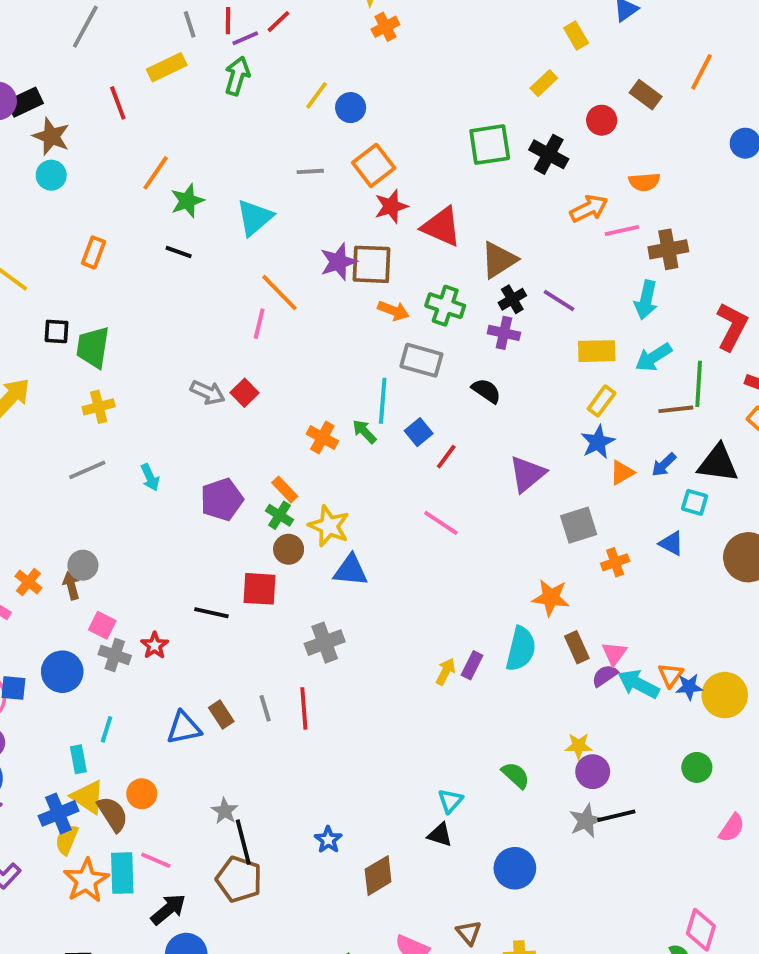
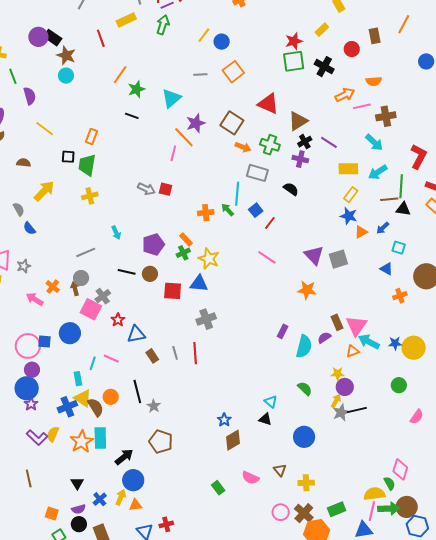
brown rectangle: (646, 95) -> (375, 36), turned 42
black rectangle: (25, 102) -> (53, 38), turned 60
red star: (391, 206) -> (294, 41), moved
orange rectangle: (93, 252) -> (91, 137), moved
purple star: (338, 262) -> (196, 123), moved
brown square: (372, 264) -> (232, 123), turned 30
cyan arrow: (646, 300) -> (374, 142), turned -60
red square: (244, 393) -> (165, 189), turned -32
orange cross: (322, 438) -> (206, 213), turned -35
blue star: (598, 442) -> (349, 216), turned -30
black triangle: (718, 463) -> (403, 209), moved, size x0.7
gray line: (87, 470) -> (86, 252), moved
purple triangle: (527, 474) -> (314, 255), moved, turned -35
green cross: (279, 515) -> (183, 253), turned 32
brown circle: (289, 549) -> (150, 274), moved
orange cross: (615, 562) -> (400, 296), moved
blue triangle: (351, 570) -> (199, 284), moved
orange star: (551, 598) -> (307, 290), moved
black line: (211, 613) -> (127, 272), moved
pink square: (102, 625) -> (91, 309), size x1.5
cyan semicircle: (521, 649) -> (304, 346), moved
pink triangle: (614, 653) -> (356, 326), size x1.6
gray cross: (115, 655) -> (103, 296), moved, turned 35
yellow arrow: (446, 672) -> (336, 401), moved
orange triangle: (671, 675) -> (353, 351), moved, turned 32
purple semicircle: (605, 676) -> (324, 338), moved
blue triangle: (184, 728) -> (136, 334), moved
cyan triangle: (450, 801) -> (271, 402), turned -32
yellow semicircle: (67, 840) -> (53, 434), moved
blue star: (328, 840) -> (224, 420), moved
black line: (243, 842) -> (137, 391), moved
pink line: (156, 860) -> (111, 359), moved

